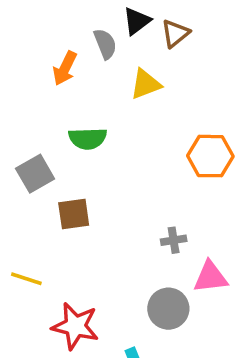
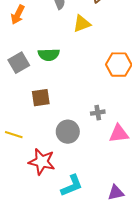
orange arrow: (65, 68) -> (18, 15), moved
gray square: (35, 174) -> (19, 63), moved
gray circle: (168, 309) -> (68, 132), moved

